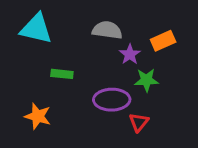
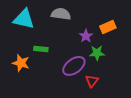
gray semicircle: (107, 30) -> (61, 14), moved
purple ellipse: (112, 100) -> (74, 66), turned -35
orange star: (38, 116) -> (21, 63), moved

